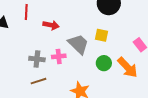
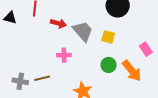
gray trapezoid: (78, 44) -> (83, 31), moved
gray cross: (37, 59) -> (20, 81), moved

